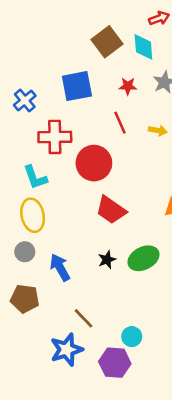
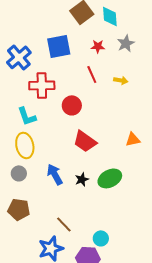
blue cross: (25, 100) -> (19, 57), size x1.4
red circle: (94, 163) -> (72, 105), size x0.7
blue arrow: (60, 267) -> (55, 174), moved

